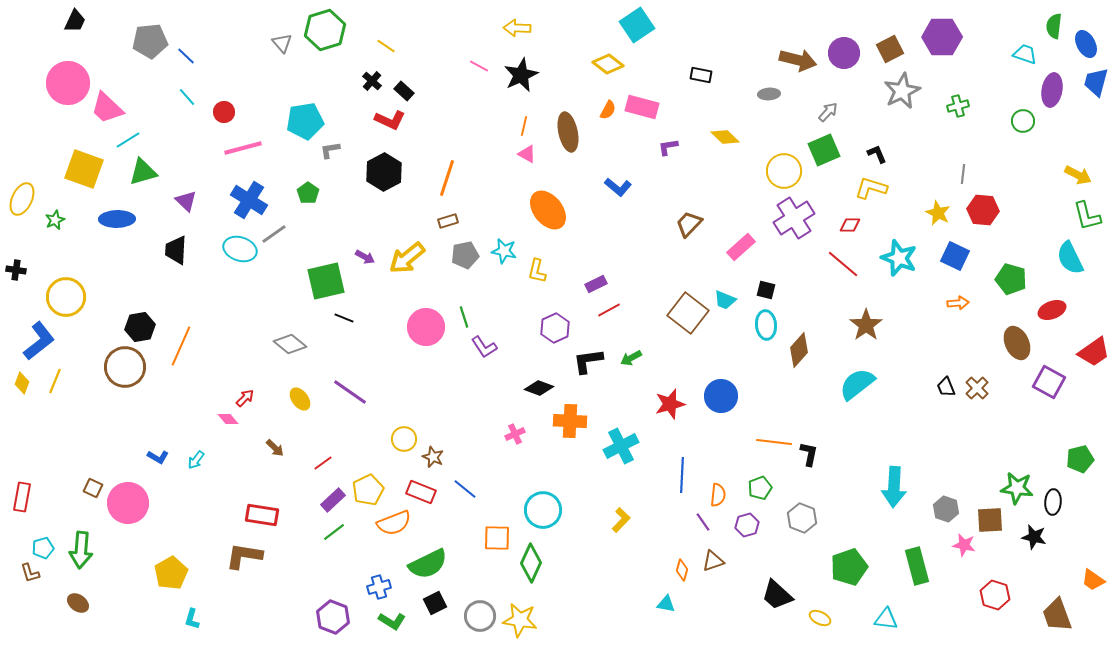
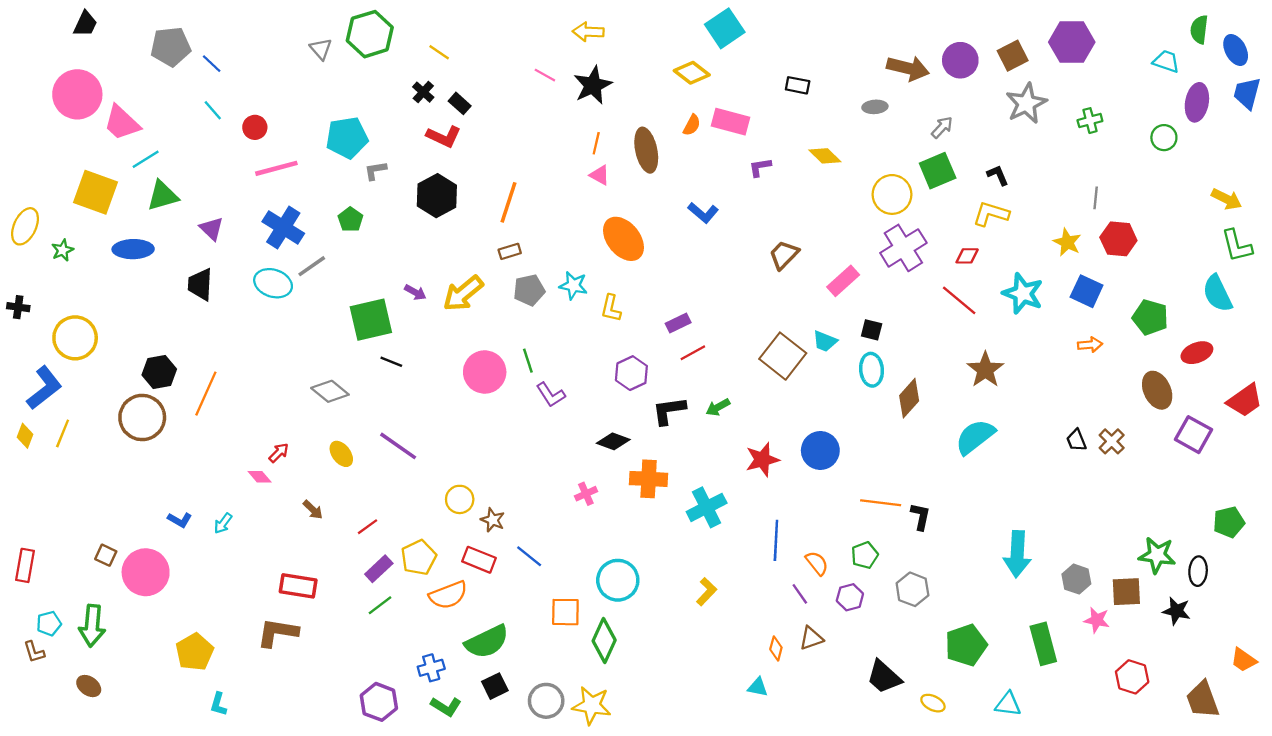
orange semicircle: (718, 495) -> (817, 563), turned -45

